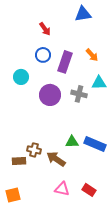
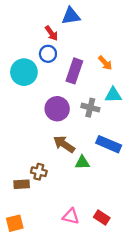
blue triangle: (83, 14) -> (71, 16), moved
blue circle: (43, 55) -> (48, 54), moved
cyan circle: (21, 77) -> (24, 72), moved, size x1.5
blue rectangle: (95, 144) -> (109, 144), moved
brown arrow: (56, 159) -> (64, 144), moved

